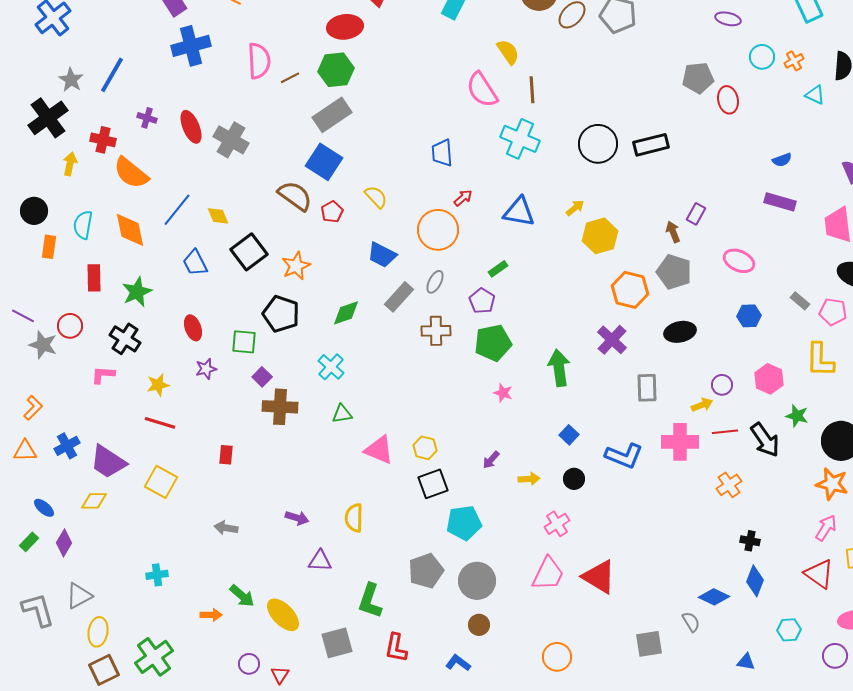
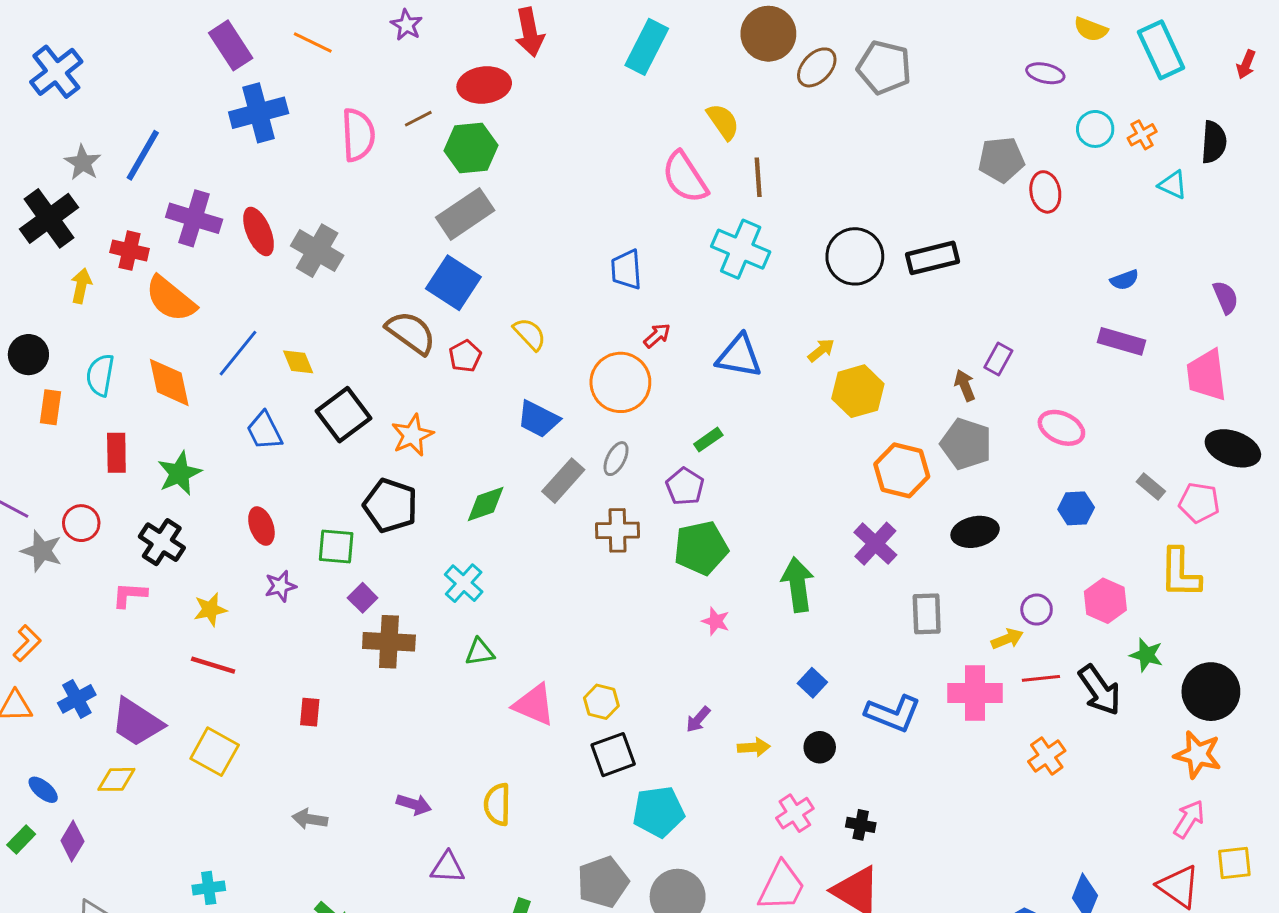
brown line: (290, 78) -> (418, 119), moved
purple cross: (147, 118) -> (194, 218), size x1.8
black cross: (750, 541) -> (861, 825), moved

